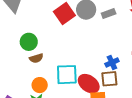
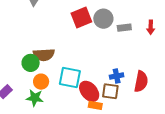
green circle: (29, 42) -> (31, 63), moved
brown semicircle: (36, 58) -> (44, 55), size x1.5

